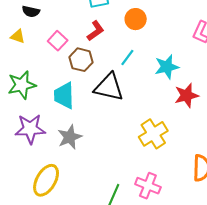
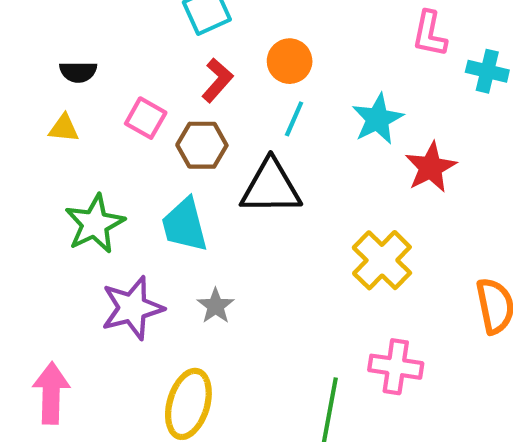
orange circle: (136, 19) -> (290, 61), moved
gray star: (70, 137) -> (216, 306), size x0.7

